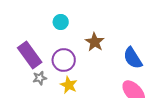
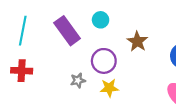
purple rectangle: (30, 55) -> (67, 31), moved
yellow star: (69, 85) -> (109, 88), turned -30

